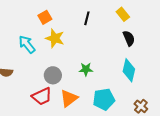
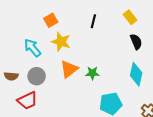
gray circle: (53, 75) -> (37, 76), moved
red trapezoid: (42, 96) -> (27, 101), moved
orange triangle: (69, 98) -> (69, 69), moved

